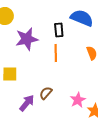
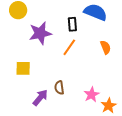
orange line: (56, 53) -> (69, 47), turned 36
brown semicircle: (46, 93) -> (59, 88), turned -48

